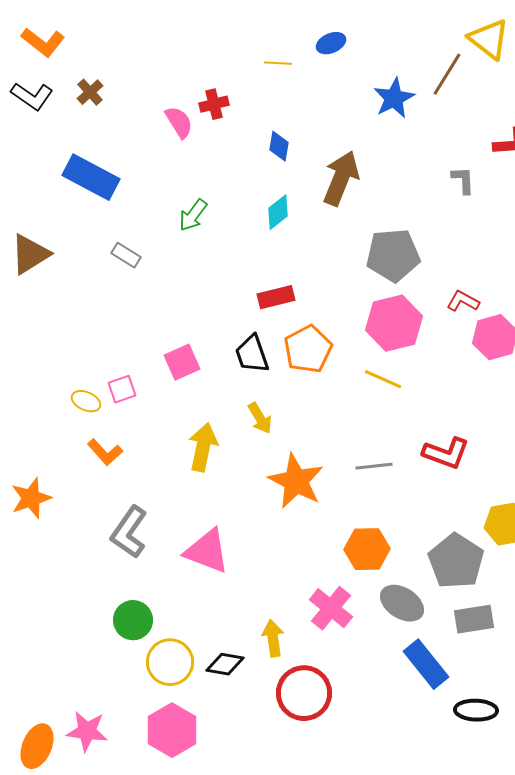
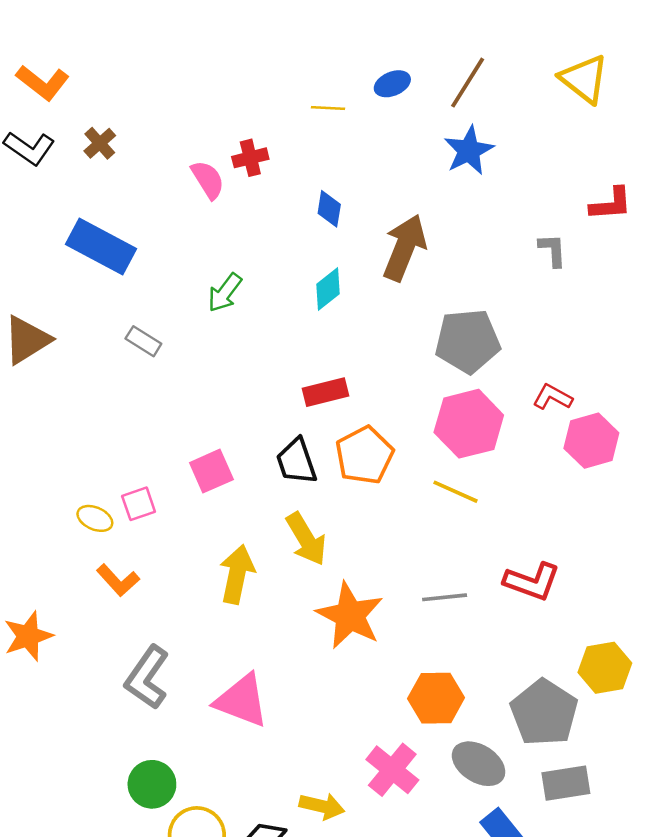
brown line: (447, 74) -> (468, 83), moved
yellow arrow: (260, 418) -> (306, 539), size x1.4
yellow arrow: (273, 638) -> (322, 806), turned 111

